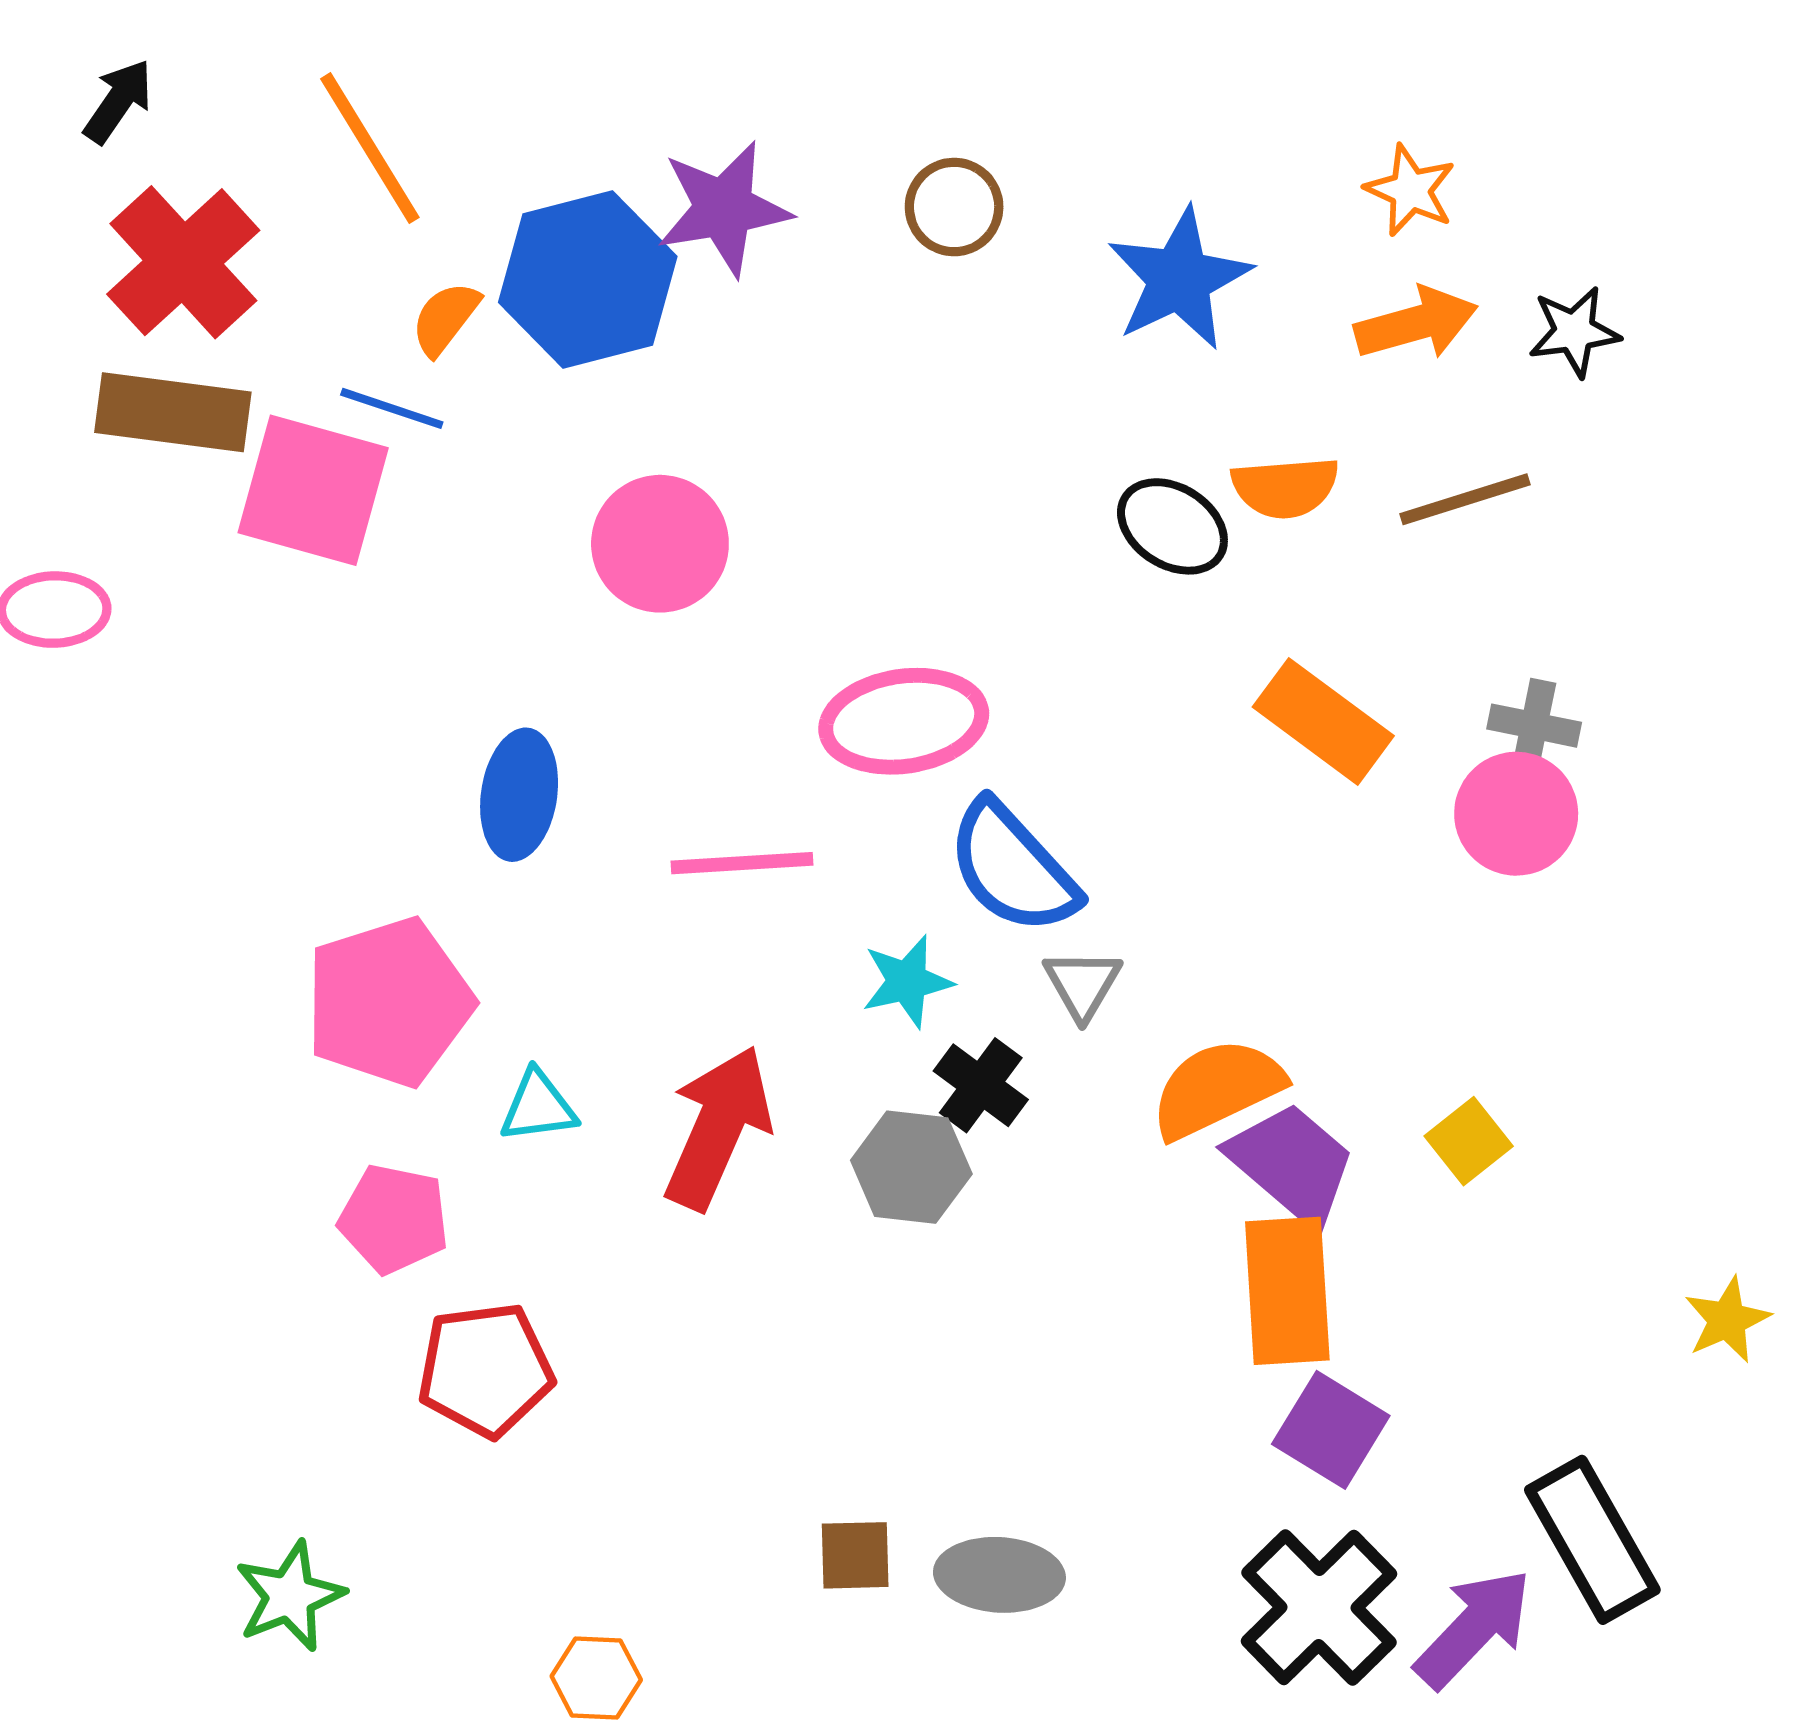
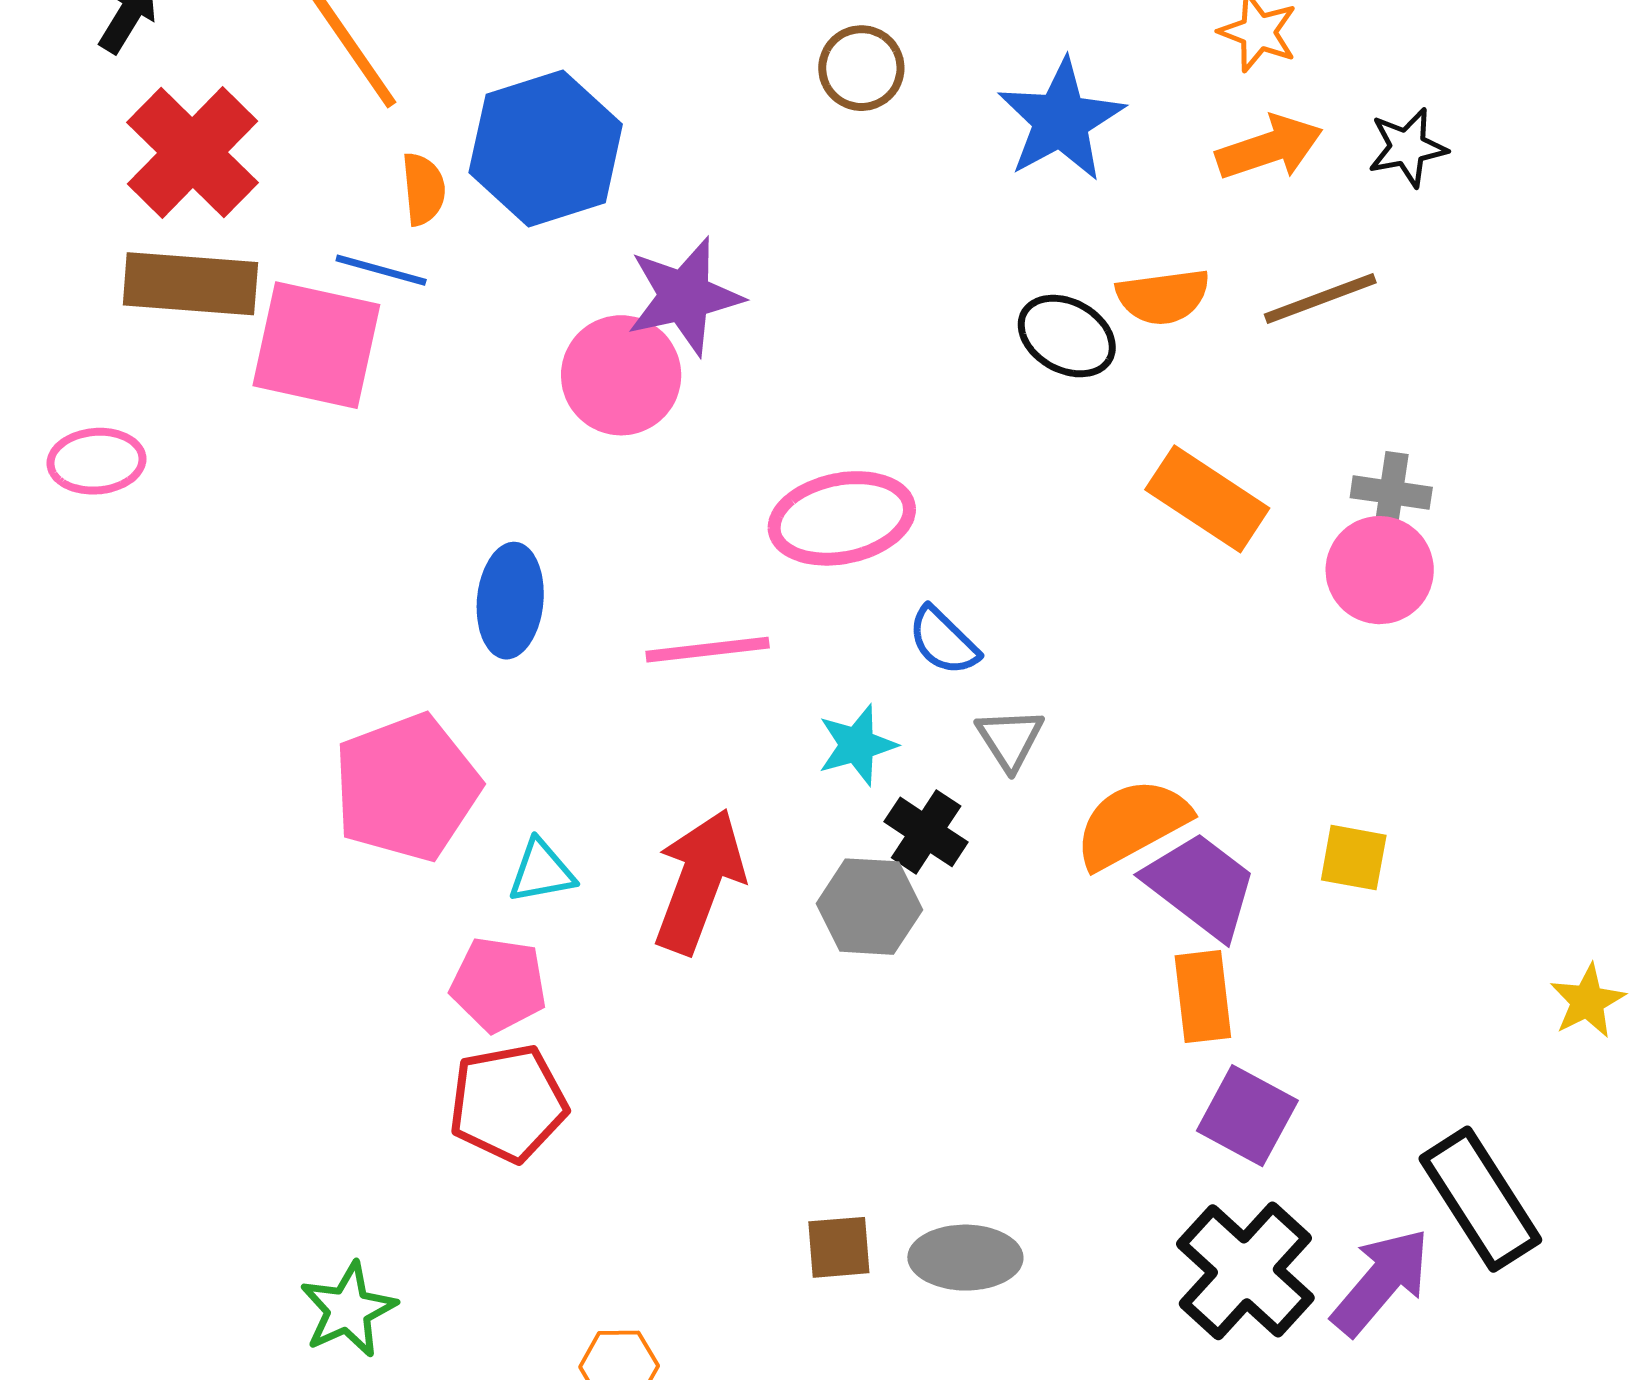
purple star: (724, 208) -> (685, 296), moved
orange semicircle: (445, 318) -> (423, 189), turned 140
blue semicircle: (1012, 868) -> (943, 641), size x0.6
yellow square: (1469, 1141) -> (1354, 858), turned -38
pink pentagon: (394, 1219) -> (499, 984), moved
orange rectangle: (1287, 1291) -> (1203, 997), size x0.7

